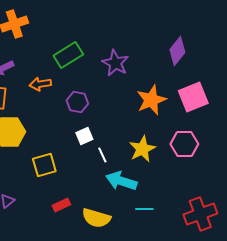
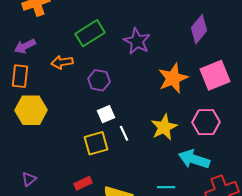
yellow square: (44, 165) -> (96, 143), moved
cyan arrow: (121, 181) -> (194, 159), moved

